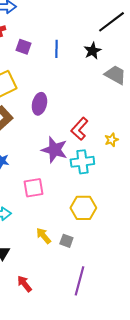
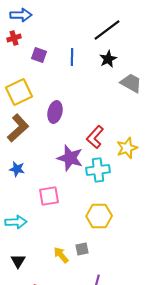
black line: (111, 22) -> (107, 30), moved
yellow star: (111, 140) -> (127, 148), size x1.5
yellow arrow: (43, 236) -> (61, 255), moved
gray square: (66, 241) -> (82, 249), turned -32

